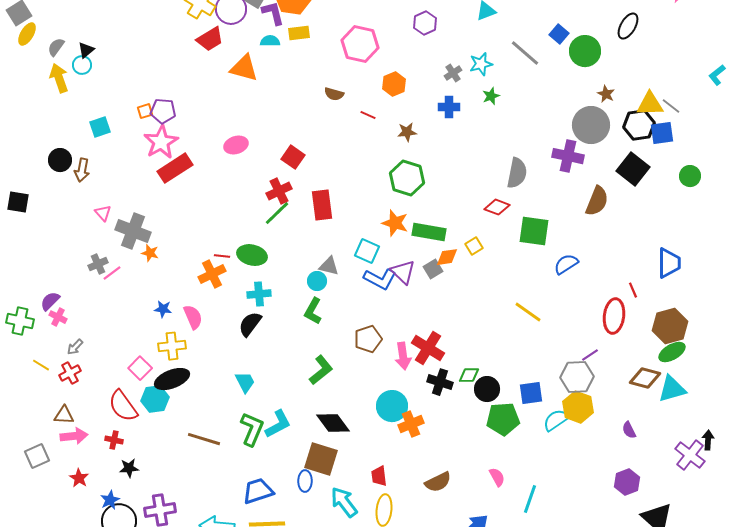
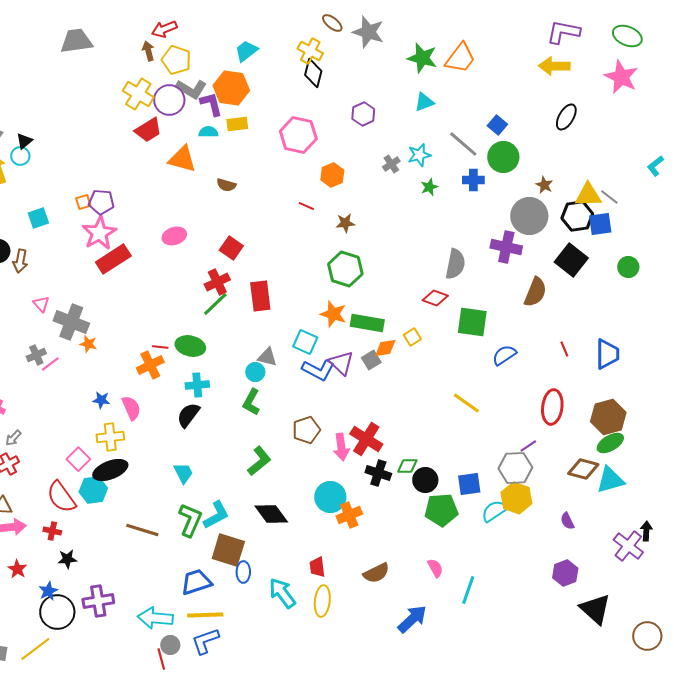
green circle: (585, 51) -> (503, 157), moved
brown semicircle: (334, 94) -> (226, 185), moved
blue cross: (449, 107) -> (473, 180), moved
red line: (633, 290) -> (564, 349), moved
brown square: (321, 459) -> (228, 550), moved

